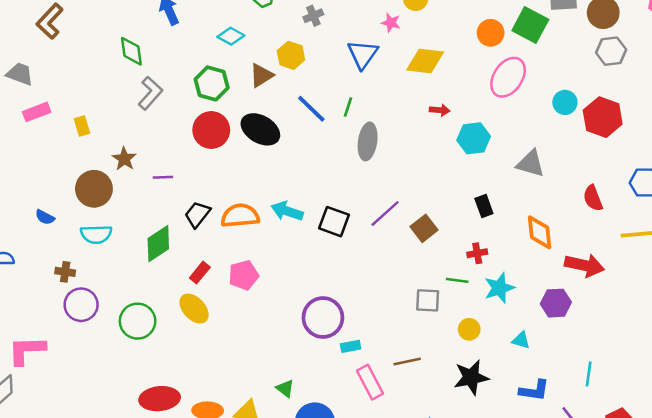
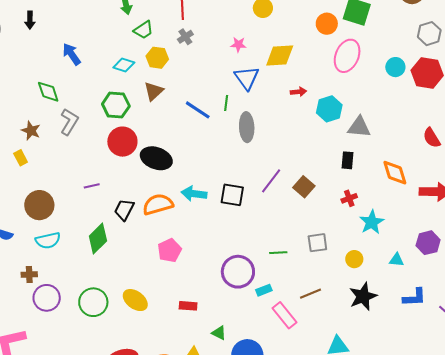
pink star: (391, 23) -> (238, 45), moved
gray hexagon: (611, 51) -> (429, 34), moved
blue triangle: (363, 54) -> (247, 78), moved
yellow hexagon: (291, 55) -> (157, 58), moved
black ellipse: (260, 129) -> (156, 158), moved
brown star: (124, 159) -> (31, 131), moved
gray triangle: (531, 164) -> (359, 127), moved
black rectangle: (484, 206) -> (347, 160), turned 36
red rectangle: (200, 273) -> (188, 306), moved, turned 66
green line: (457, 280) -> (278, 253), moved
purple hexagon: (556, 303) -> (428, 243), moved
yellow ellipse: (194, 309) -> (135, 300), moved

